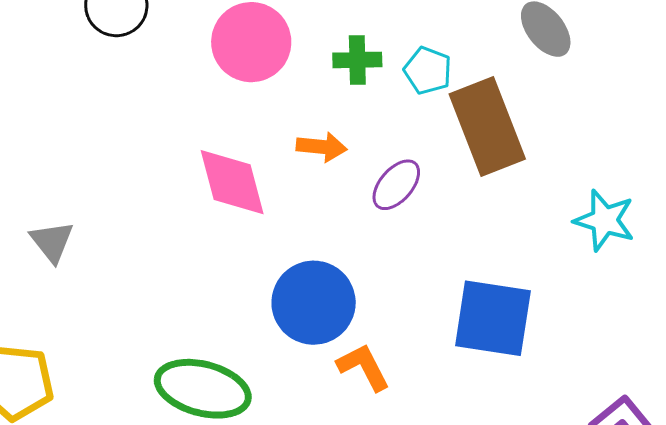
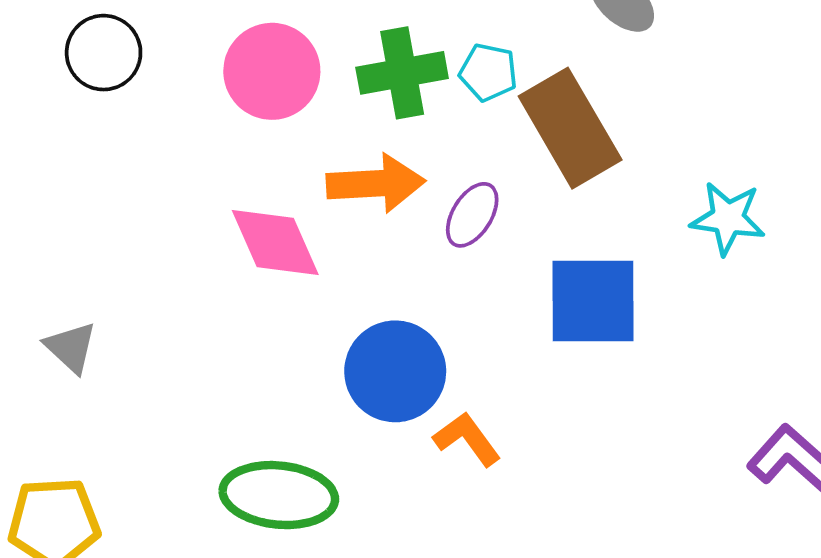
green cross: (357, 60) -> (402, 73), size x1.5
orange arrow: (322, 147) -> (376, 183), size x1.6
blue square: (493, 318) -> (593, 301), moved

